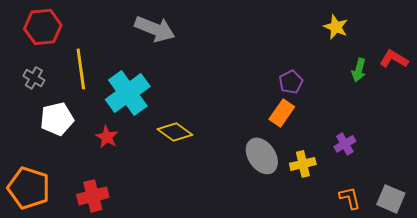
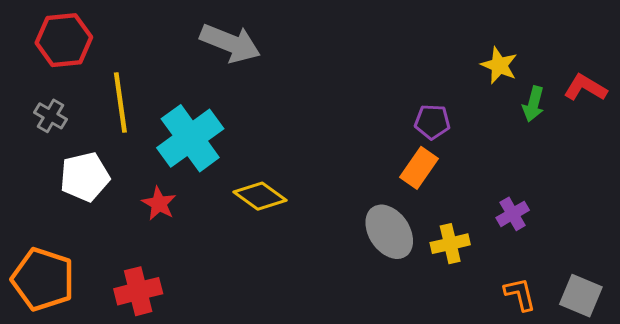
yellow star: (336, 27) -> (499, 65), moved
purple pentagon: (291, 82) -> (432, 122), turned 30

